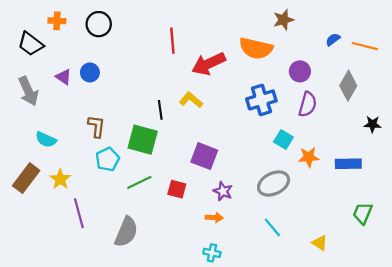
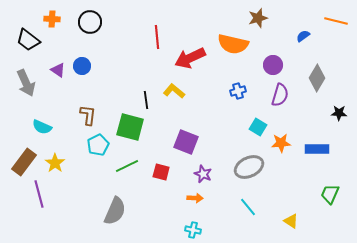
orange line: (365, 46) -> (336, 21), moved
blue cross: (261, 100) -> (238, 91), size x0.6
purple line: (79, 213) -> (39, 194), moved

